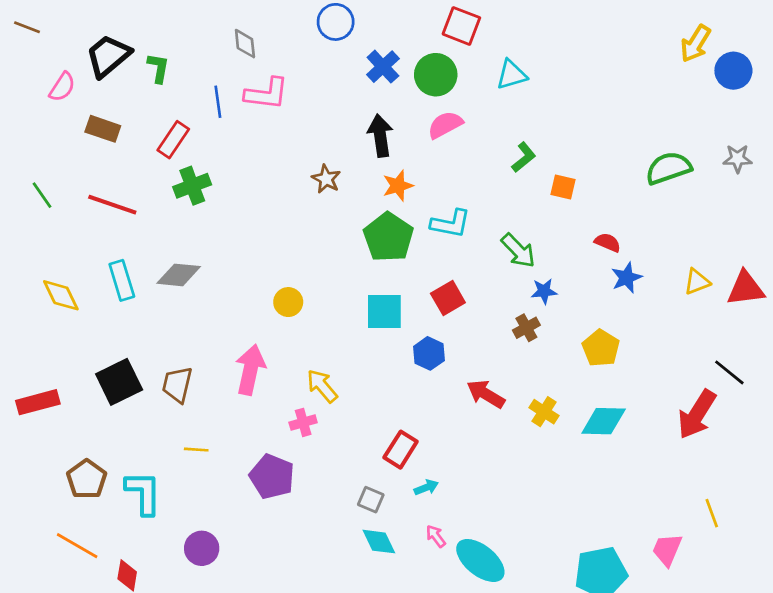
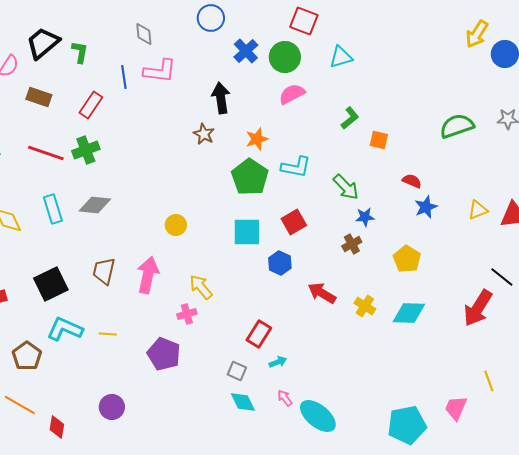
black arrow: (380, 136) -> (221, 98), moved
green cross: (192, 186) -> (86, 150), moved
brown trapezoid: (177, 385) -> (104, 271), moved
cyan L-shape: (143, 493) -> (65, 329), moved, turned -66

